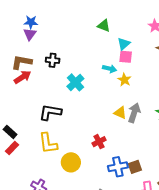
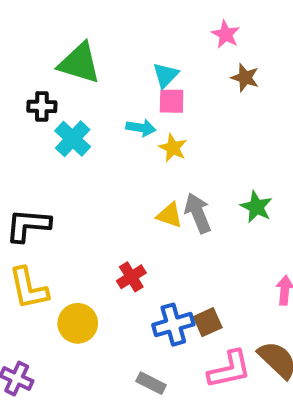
green triangle: (104, 26) -> (79, 63), moved, size x1.6
black cross: (53, 60) -> (42, 106), moved
cyan cross: (75, 82) -> (73, 139), moved
gray arrow: (134, 113) -> (198, 213), turned -36

